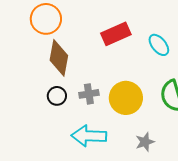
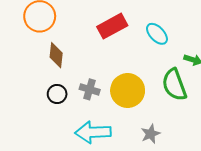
brown diamond: (59, 58) -> (56, 55), size x0.7
gray cross: (89, 94) -> (90, 89), turned 30

